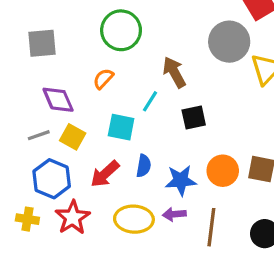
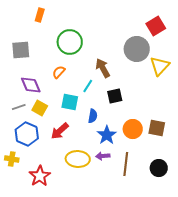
blue semicircle: (144, 166) -> (93, 116), moved
blue star: (181, 180) -> (107, 135), turned -30
red star: (73, 217) -> (40, 176), moved

